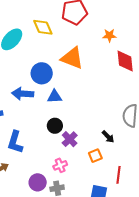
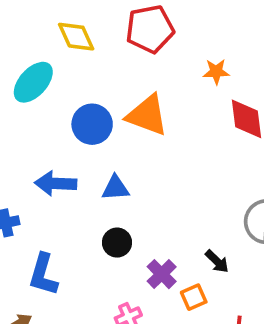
yellow diamond: (43, 27) -> (76, 37), moved
blue circle: (42, 73) -> (92, 124), moved
purple cross: (70, 139) -> (162, 274), moved

